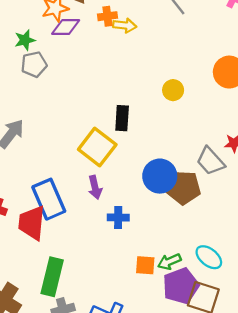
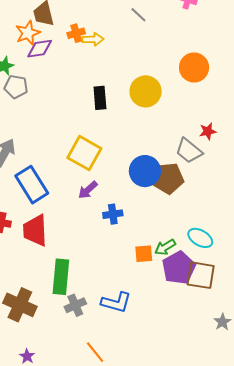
gray pentagon: (34, 64) -> (16, 87), turned 30
yellow circle: (173, 90) -> (146, 91), size x1.6
black rectangle: (122, 118) -> (100, 98), moved
purple arrow: (95, 187) -> (88, 190), turned 70
blue rectangle: (49, 199) -> (32, 185), moved

